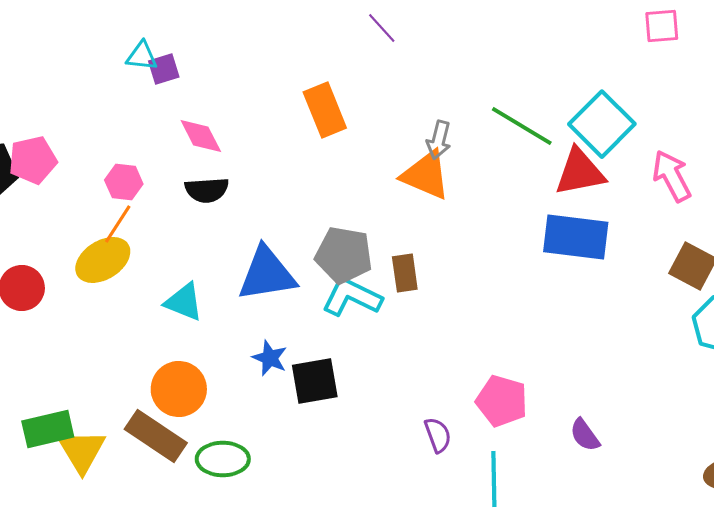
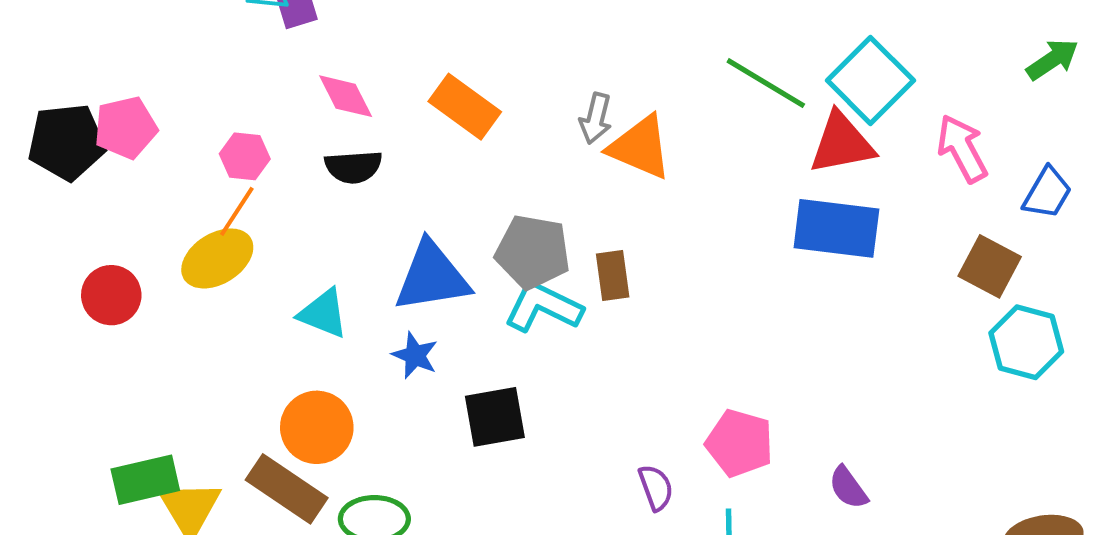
orange rectangle: (325, 110) -> (465, 107), moved, turned -32
gray arrow: (439, 140) -> (596, 118), moved
blue star: (270, 358) -> (415, 355), moved

